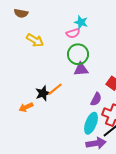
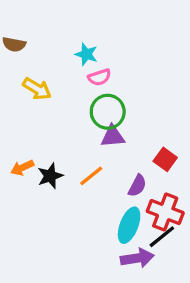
cyan star: (81, 22) -> (86, 54), moved
orange line: (55, 89) -> (91, 176), moved
orange arrow: (26, 107) -> (22, 168), moved

